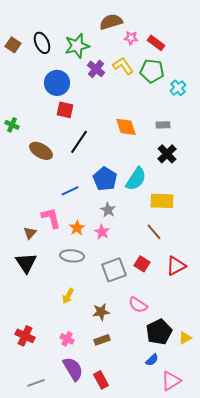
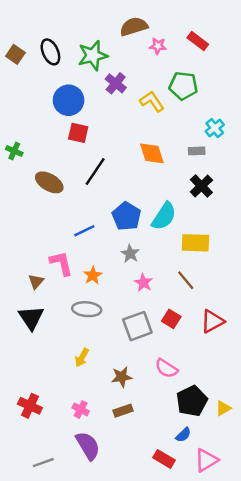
red rectangle: (156, 43) -> (198, 41), moved
yellow L-shape: (123, 66) -> (152, 101), moved
cyan cross: (178, 88) -> (215, 128), moved
pink star: (102, 232) -> (143, 283), moved
red rectangle: (101, 380) -> (164, 459), moved, turned -30

